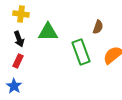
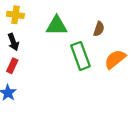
green triangle: (48, 32) -> (57, 26), moved

